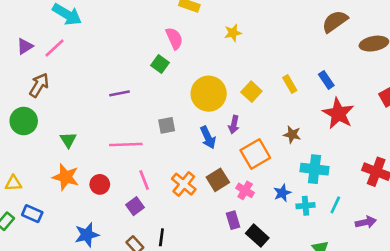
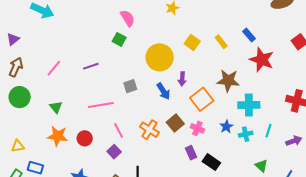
pink line: (54, 48) -> (54, 68), moved
brown arrow: (39, 85) -> (16, 67), moved
yellow square: (251, 92) -> (192, 43), moved
brown star: (292, 135) -> (228, 81), size x1.6

